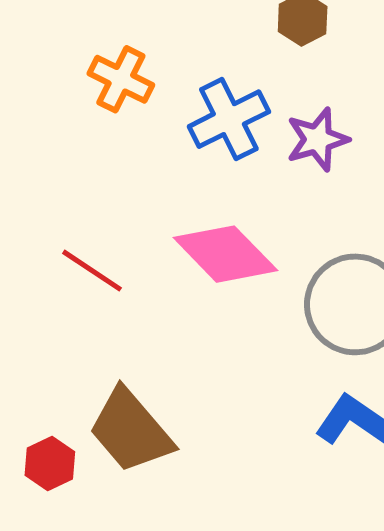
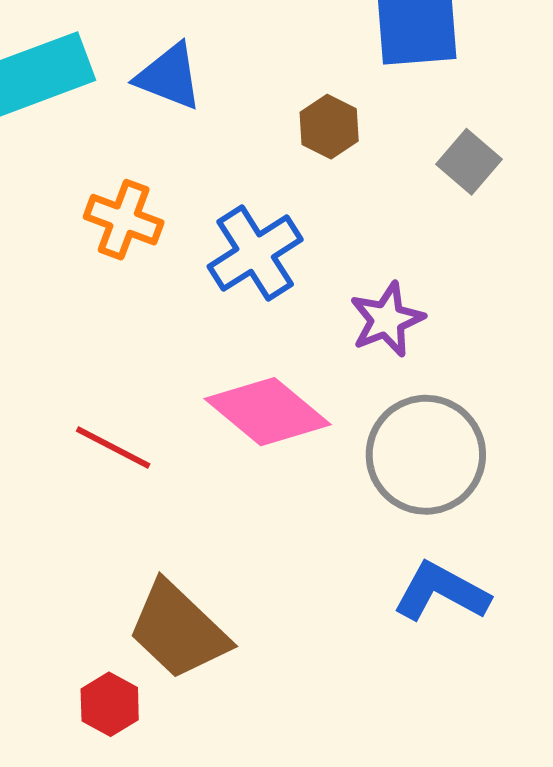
purple star: (317, 139) -> (387, 319), moved
red hexagon: (50, 464) -> (110, 704), moved

